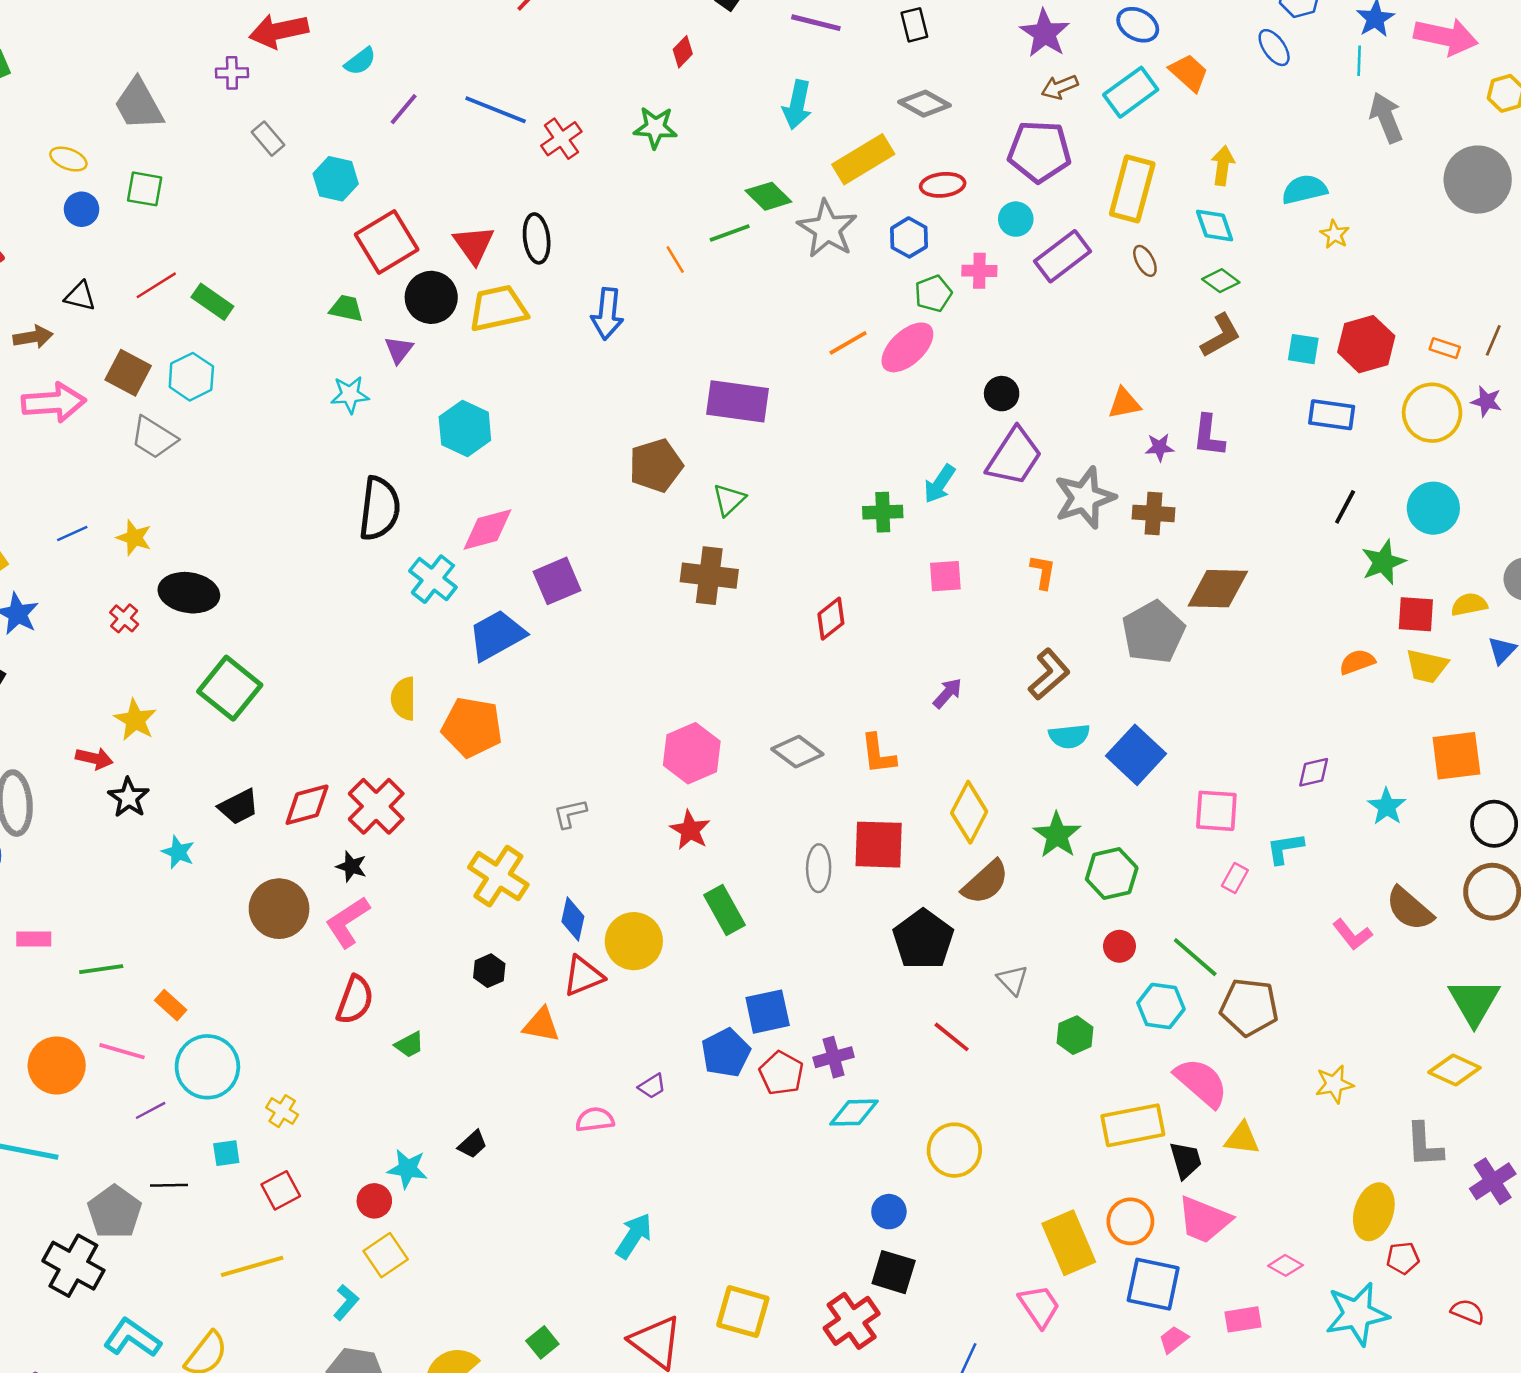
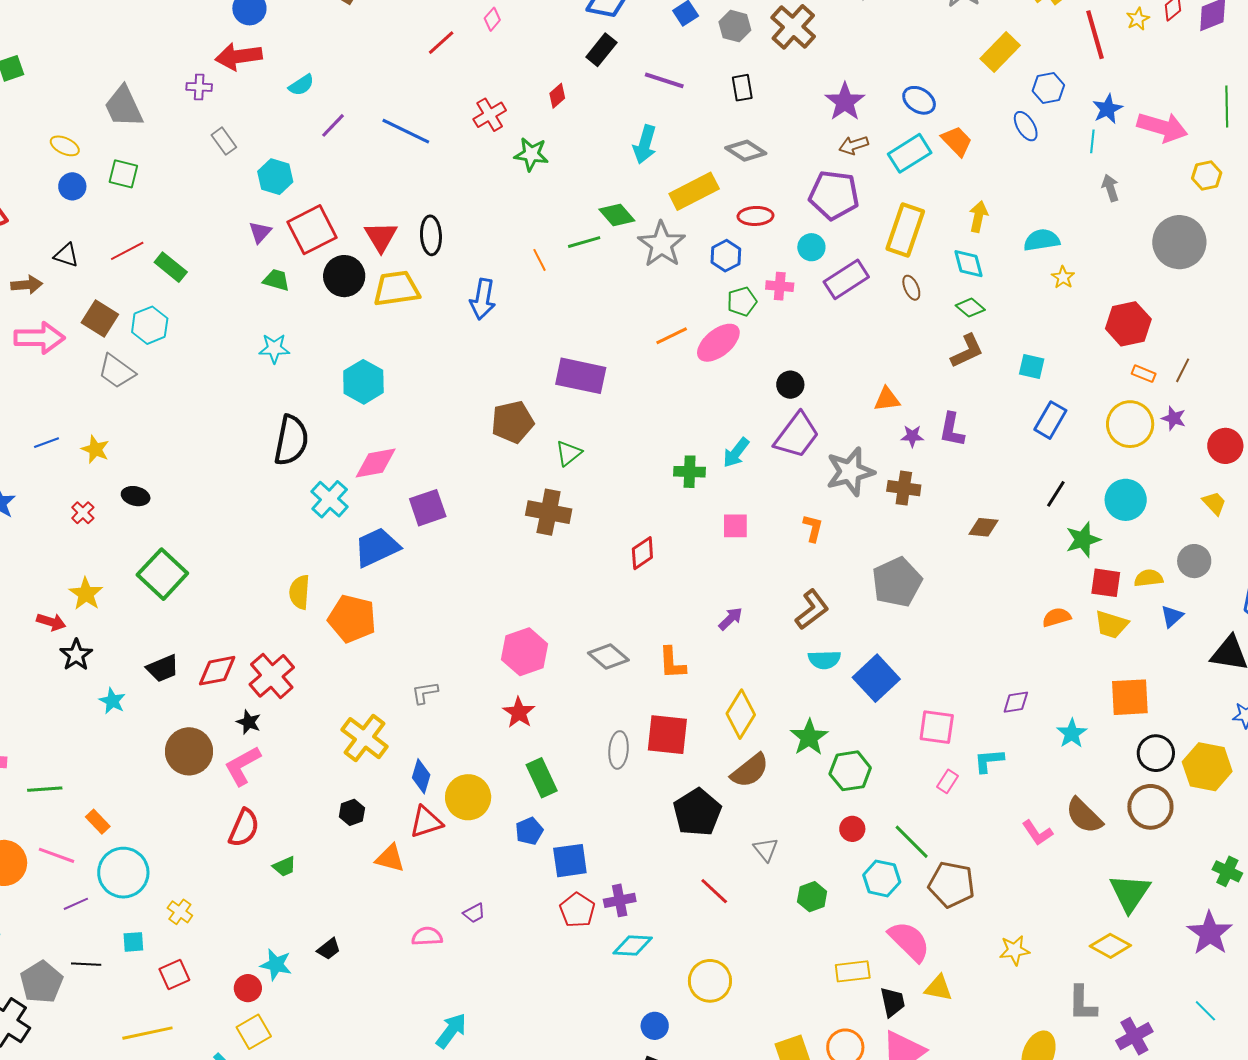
gray arrow: (1386, 118) -> (1110, 188), size x0.7
red cross: (561, 139) -> (490, 115), moved
red hexagon: (1366, 344) -> (1128, 324), moved
purple triangle: (399, 350) -> (260, 232), moved
blue rectangle: (1332, 415) -> (1050, 420), turned -72
brown diamond: (1218, 589) -> (983, 527), moved, size x0.6
black ellipse: (189, 593) -> (136, 496), size x0.6
blue pentagon: (726, 1053) -> (529, 831), moved, size x0.7
yellow rectangle: (1133, 1125) -> (853, 971), size x0.7

